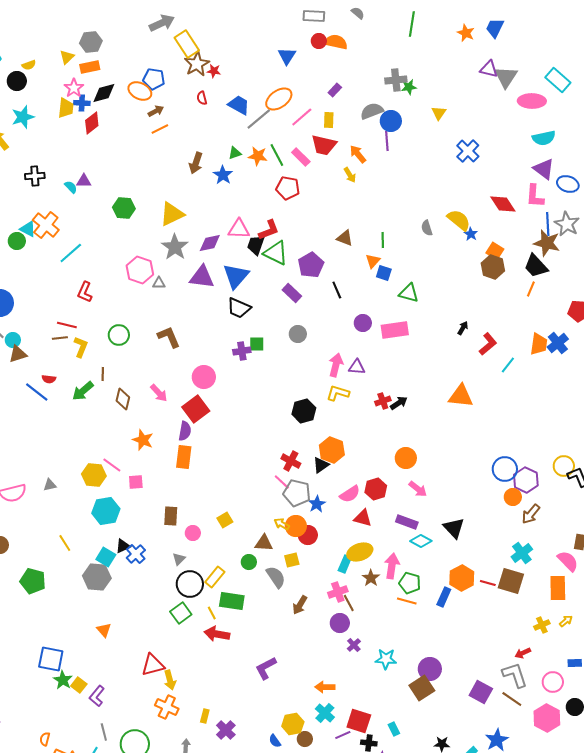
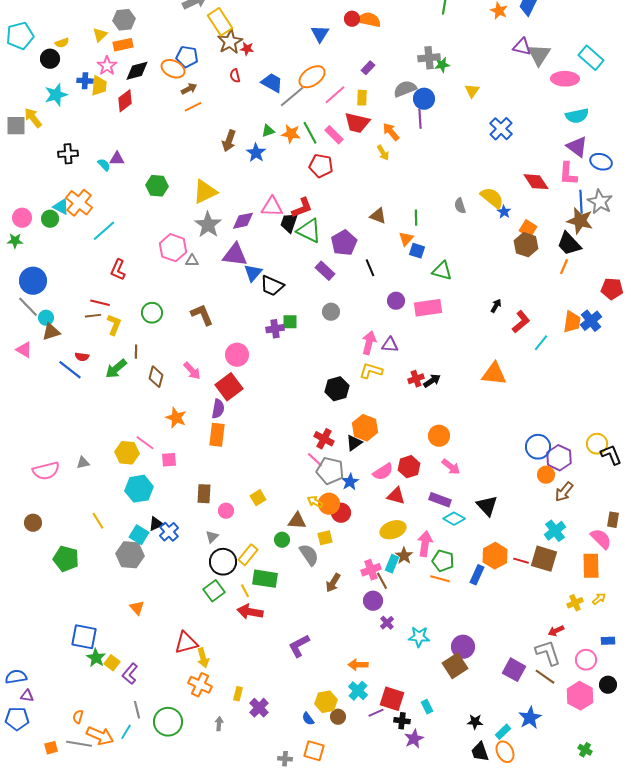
blue cross: (82, 103) -> (85, 81), moved
blue triangle: (236, 276) -> (253, 273), moved, size x0.7
cyan rectangle: (345, 564) -> (392, 564), moved

